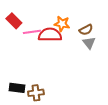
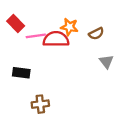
gray triangle: (89, 43) -> (106, 62), moved
black rectangle: (17, 88) -> (21, 73), moved

